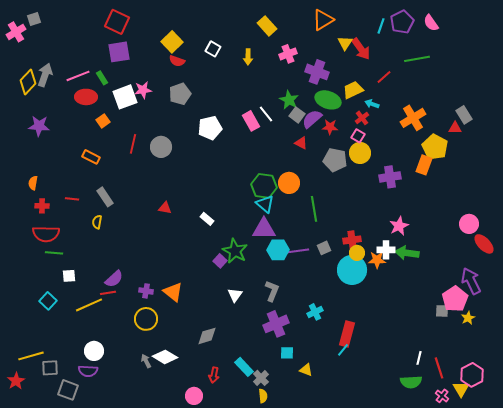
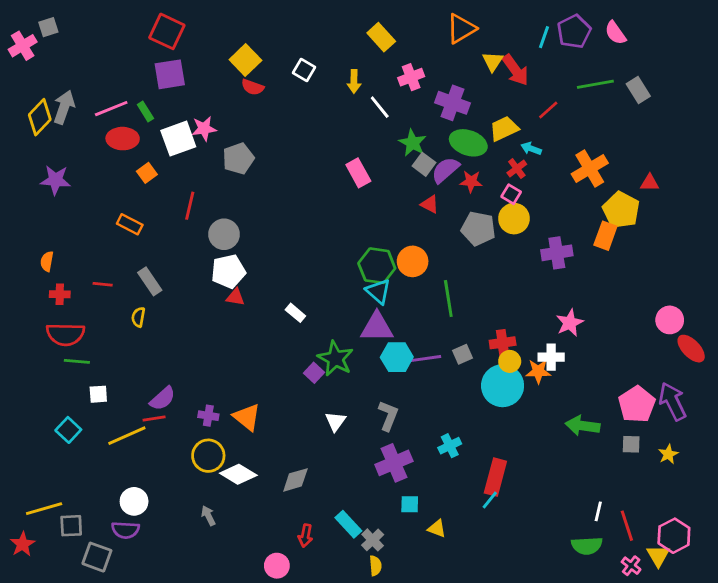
gray pentagon: (180, 94) -> (238, 159), moved
white line: (266, 114) -> (380, 107), moved
gray rectangle: (464, 115) -> (638, 90), moved
white pentagon: (210, 128) -> (228, 271), moved
gray circle: (161, 147) -> (224, 234), moved
green arrow: (407, 253) -> (583, 426), moved
pink pentagon: (455, 299) -> (637, 404), moved
white diamond: (165, 357) -> (238, 474), moved

